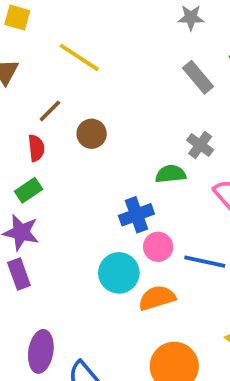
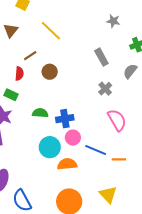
gray rectangle: (198, 77) -> (101, 57), moved
green semicircle: (171, 174) -> (40, 113), moved
green rectangle: (29, 190) -> (11, 95), turned 48

